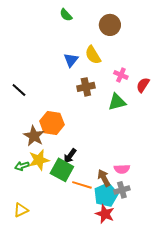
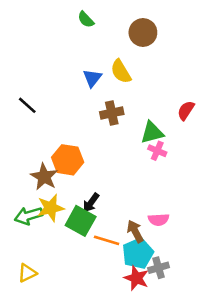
pink cross: (121, 75) -> (157, 151), moved
black line: (19, 90) -> (27, 105), moved
green arrow: (22, 166) -> (29, 216), size x1.5
gray cross: (122, 190) -> (159, 268), moved

